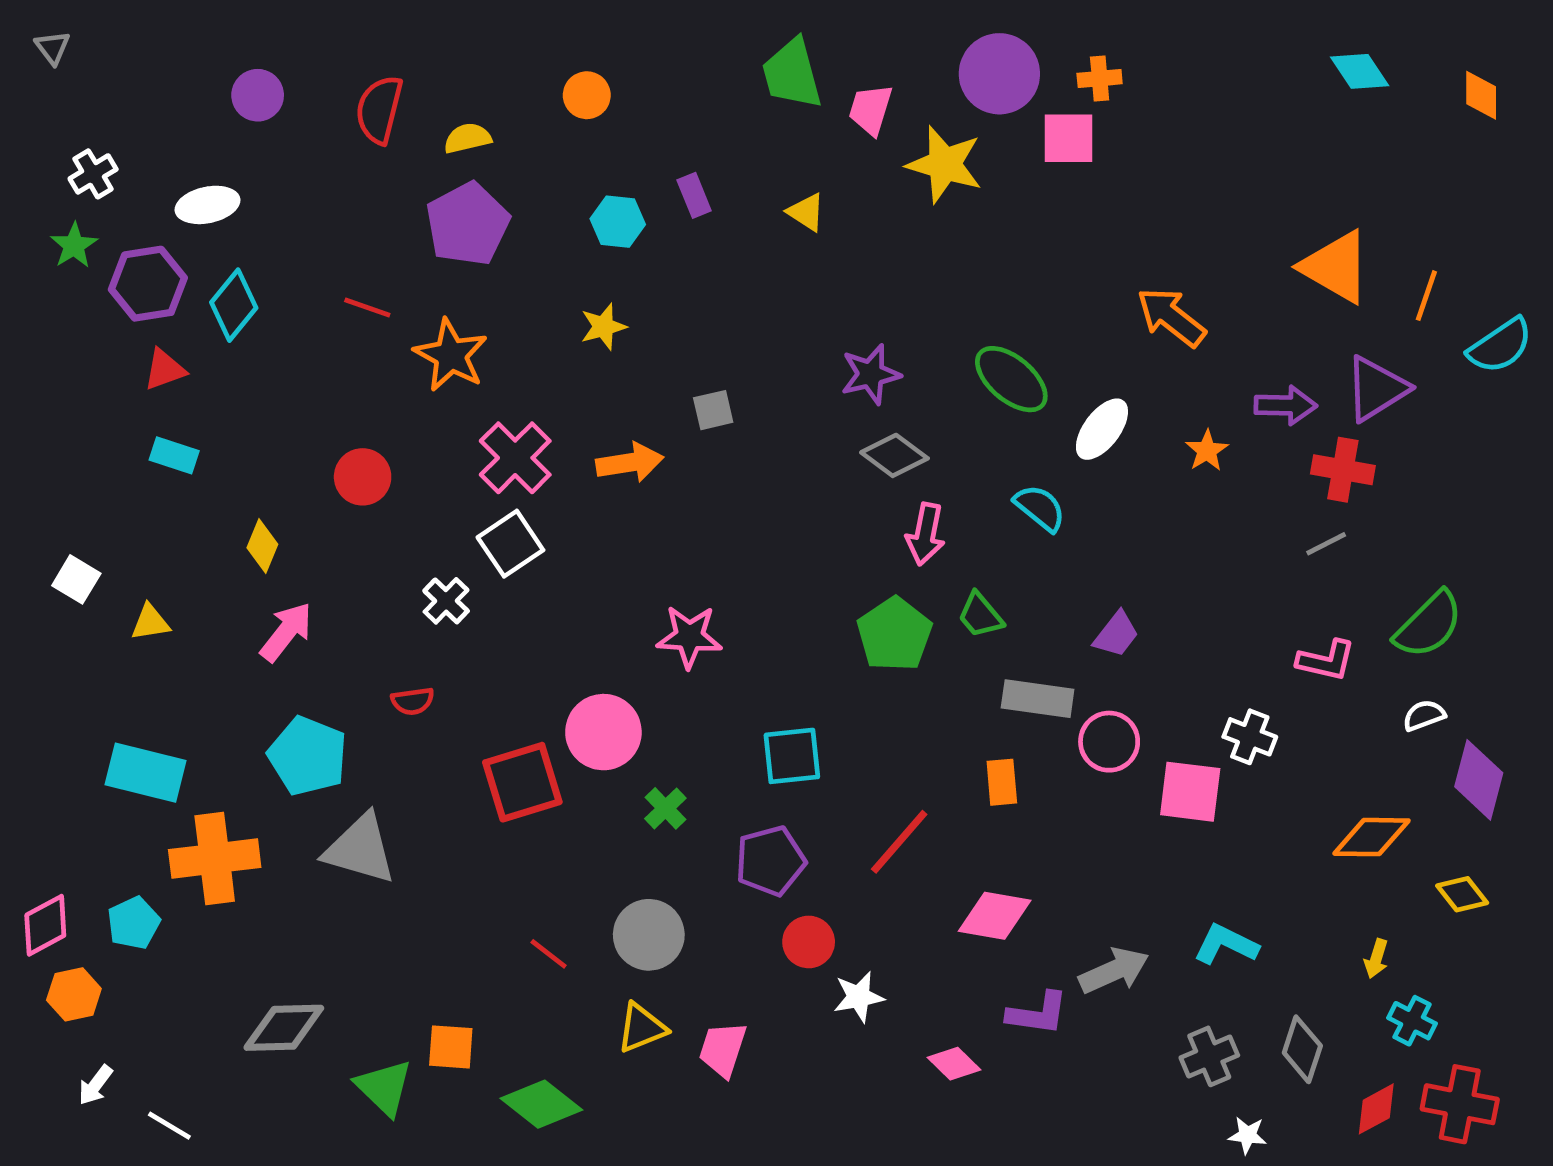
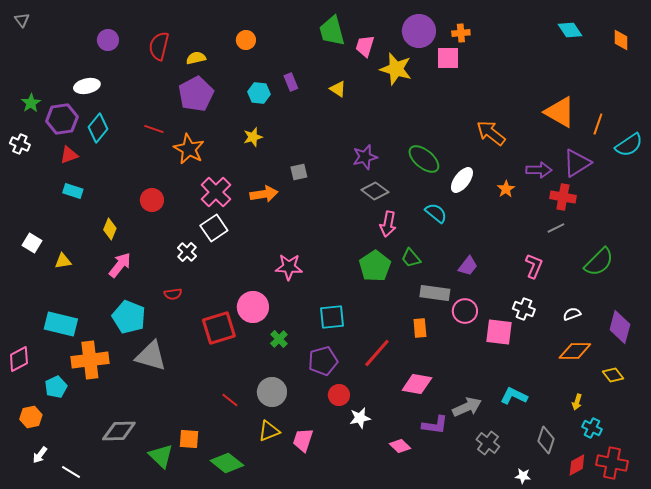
white cross: (93, 174) -> (20, 144), moved, turned -36
pink L-shape: (1326, 661) -> (534, 266), moved, turned -80
white semicircle: (1424, 715) -> (572, 314), moved
pink diamond: (45, 925) -> (19, 359), moved
gray cross: (1209, 1056) -> (488, 443), moved, turned -30

